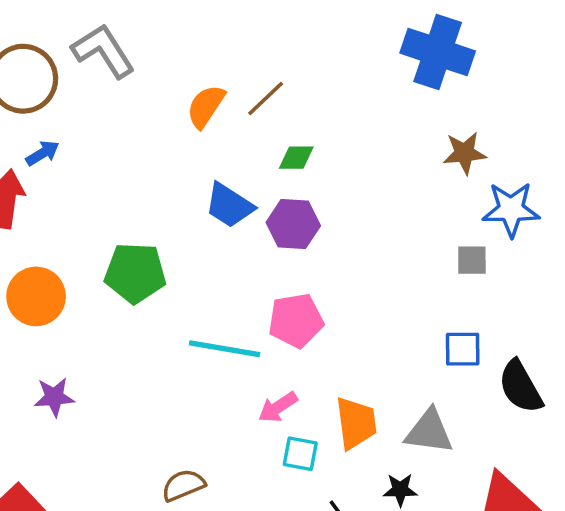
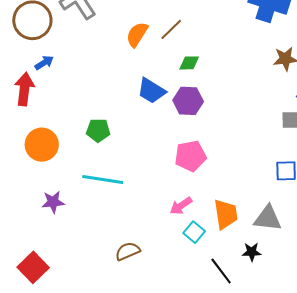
green pentagon: (135, 273) -> (98, 130), size x0.7
cyan line: (225, 349) -> (103, 179), moved
cyan square: (300, 454) -> (194, 232), turned 30

